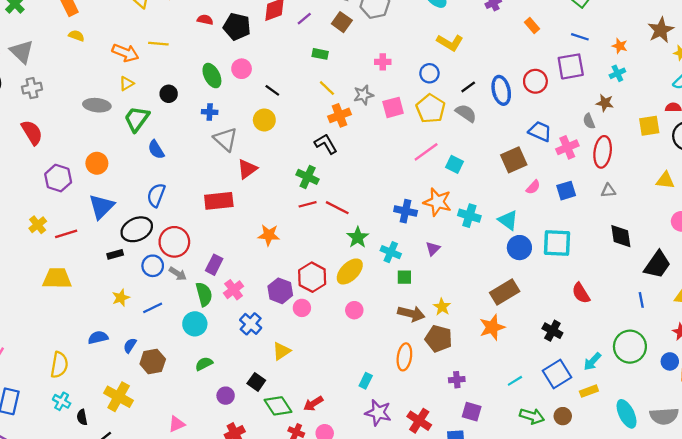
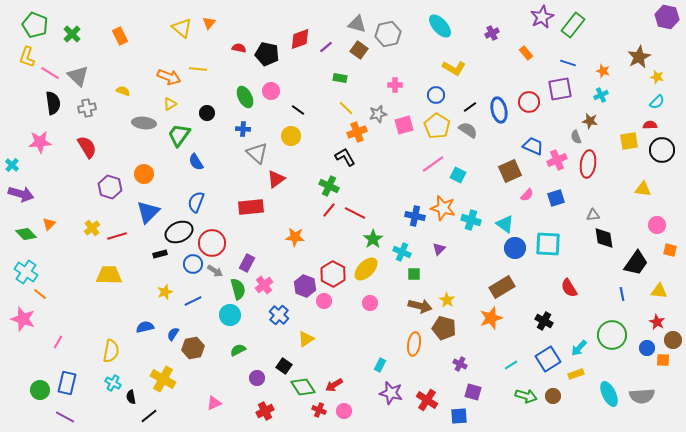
yellow semicircle: (76, 36) -> (123, 91), moved
gray triangle: (608, 191) -> (593, 215), moved
red line: (308, 204) -> (329, 210), turned -35
purple cross: (457, 380) -> (460, 364), turned 32

